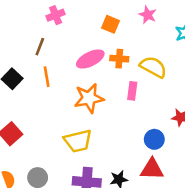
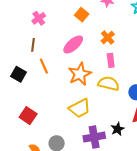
orange square: (111, 24) -> (82, 15), turned 32
orange cross: (119, 59) -> (108, 38), moved, turned -32
yellow semicircle: (153, 67) -> (109, 84), moved

